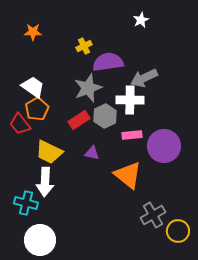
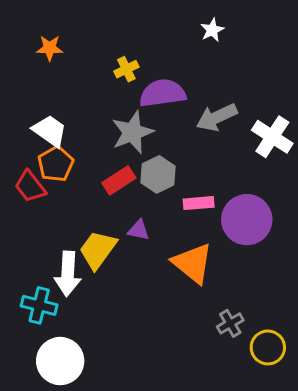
white cross: (130, 100) -> (272, 137), moved, turned 32
yellow trapezoid: (49, 152) -> (98, 250), moved, turned 100
gray cross: (153, 215) -> (230, 323), size x0.7

